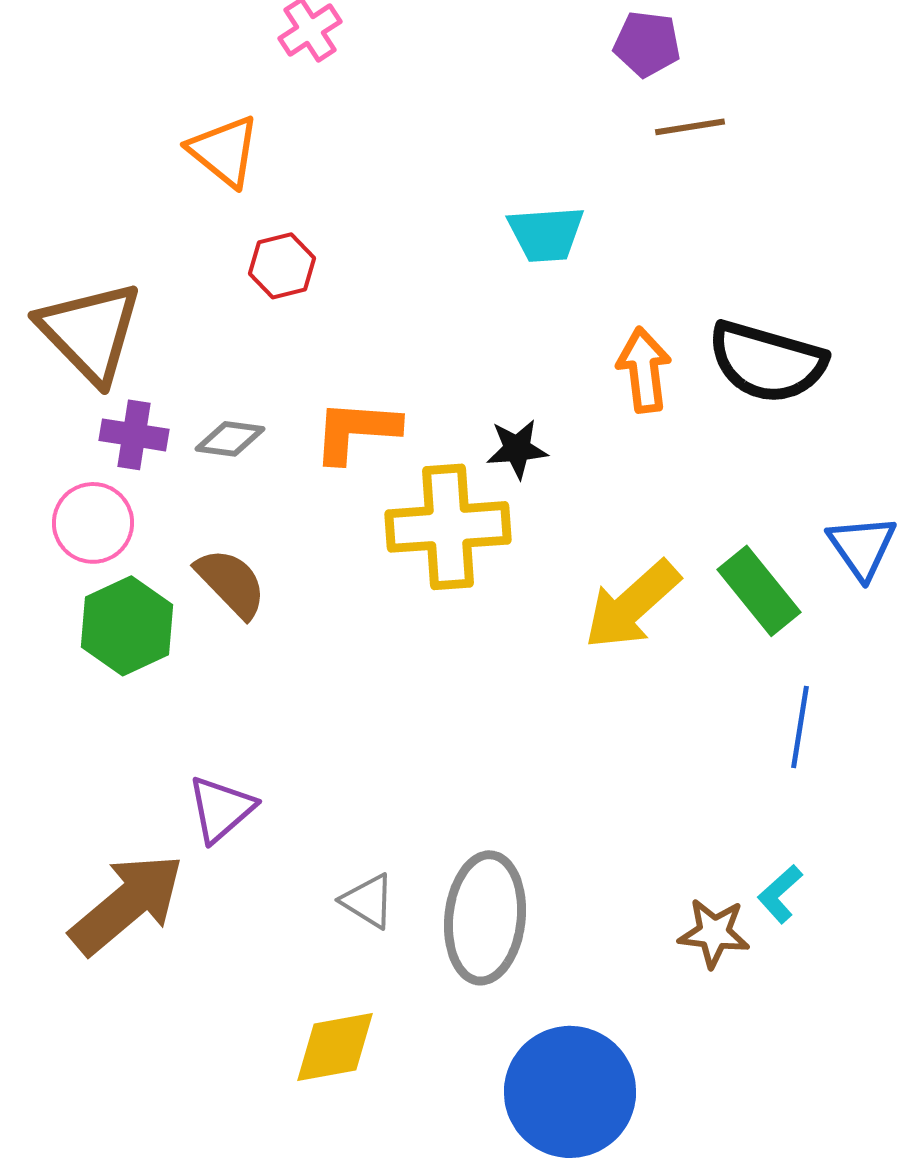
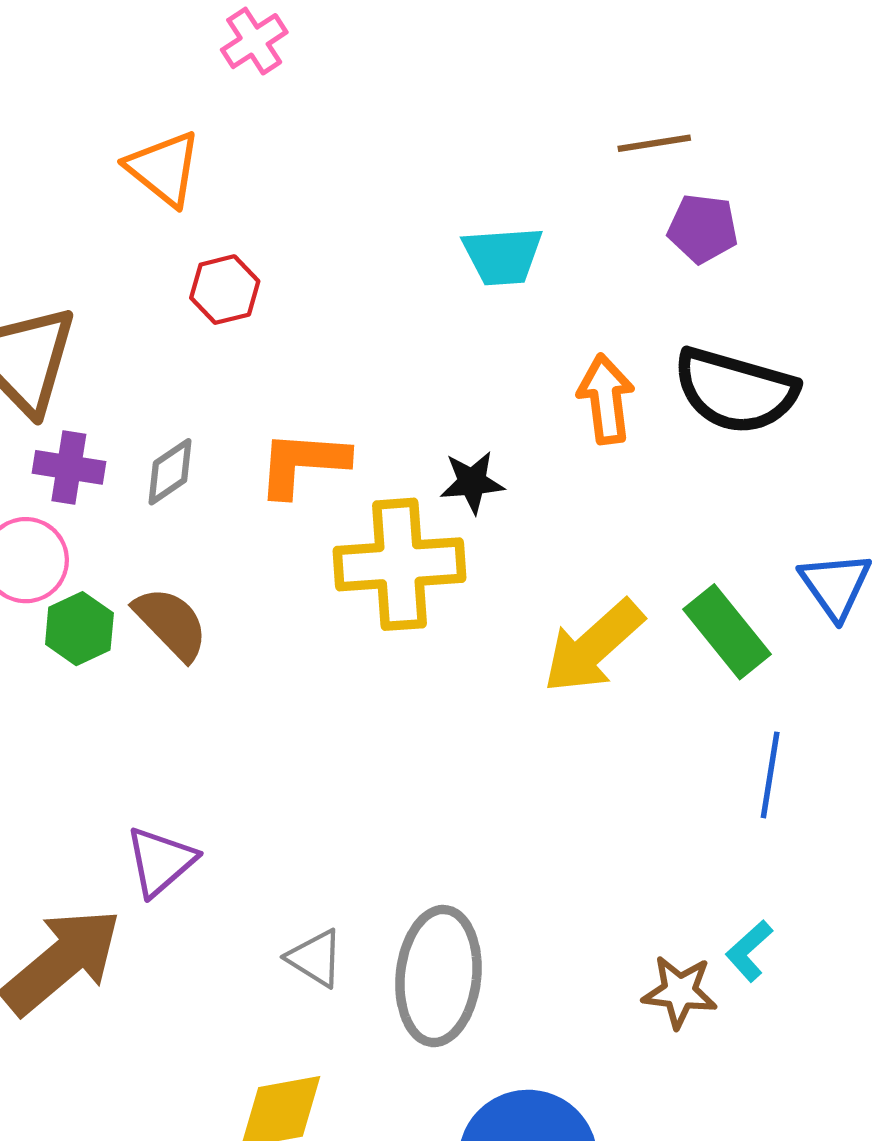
purple pentagon: (647, 44) -> (703, 228), moved
gray diamond: (230, 439) -> (170, 472), turned -42
green hexagon: (127, 626) -> (79, 629), moved, size x0.7

